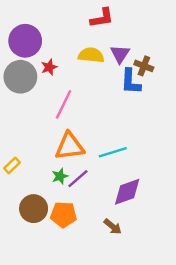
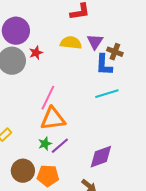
pink line: (64, 104) -> (48, 98), moved
cyan line: (113, 152) -> (107, 94), moved

